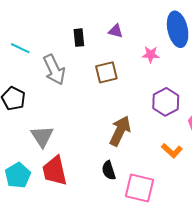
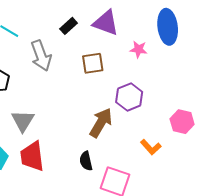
purple triangle: (116, 31) -> (106, 23), size x1.8
black rectangle: (79, 38) -> (69, 26), turned 48
purple hexagon: (166, 102) -> (129, 97), moved

